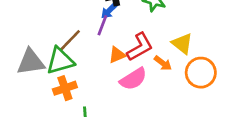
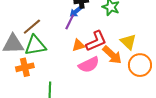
brown line: (70, 40) -> (32, 27), moved
orange arrow: (163, 63) -> (112, 55), size x1.5
orange cross: (65, 88) -> (25, 67), moved

